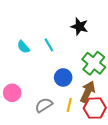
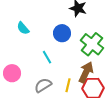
cyan line: (49, 45) -> (47, 57), moved
blue circle: (63, 77) -> (62, 33), moved

